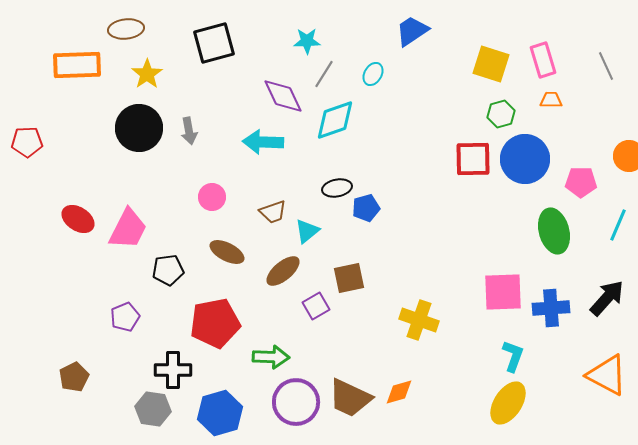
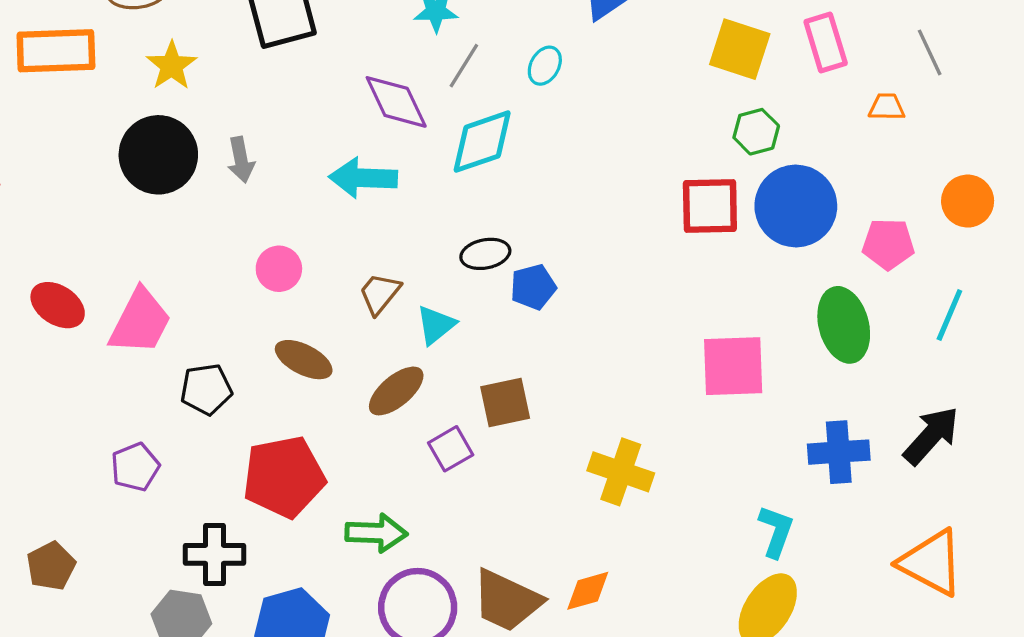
orange trapezoid: (551, 100) -> (887, 107), moved
brown trapezoid: (273, 212) -> (380, 294), turned 148
pink square: (503, 292) -> (733, 366), moved

